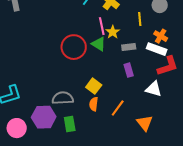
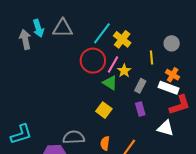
pink line: (102, 26) -> (113, 65), turned 42
red circle: (74, 47) -> (93, 61), moved
gray rectangle: (129, 47) -> (140, 86), turned -56
yellow square: (94, 86) -> (104, 110), moved

